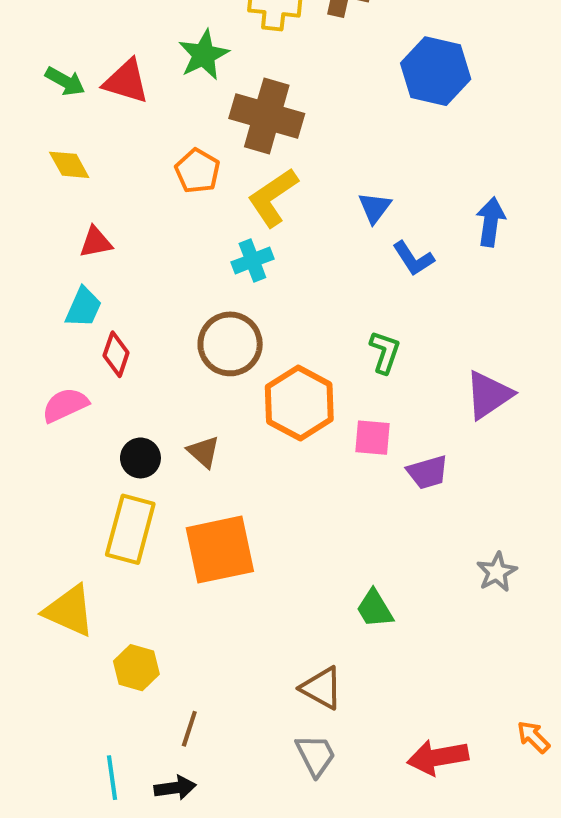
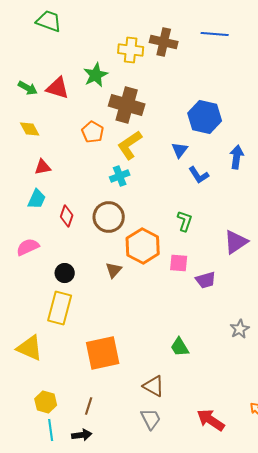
blue hexagon: (436, 71) -> (205, 117), moved
red diamond: (116, 354) -> (67, 216), moved
brown triangle: (204, 452) -> (114, 270), moved, turned 30
orange square: (220, 550) -> (103, 353), moved
yellow hexagon: (136, 668) -> (46, 402), moved
red arrow: (438, 757) -> (211, 420), turned 44

